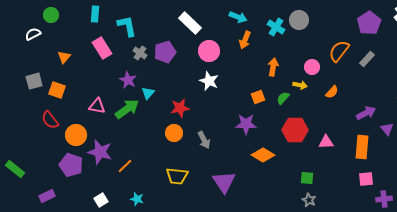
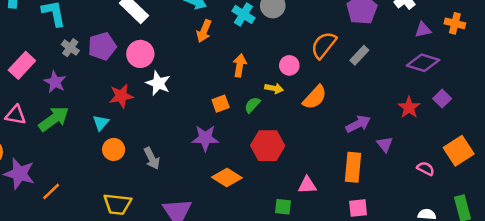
pink rectangle: (102, 48) -> (22, 65), moved, turned 75
pink circle: (209, 51) -> (140, 54), moved
orange semicircle: (332, 92) -> (315, 97), size x1.5
cyan triangle: (148, 93) -> (101, 123), moved
red star: (180, 108) -> (121, 96), moved
pink triangle: (326, 142) -> (307, 185), moved

